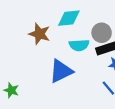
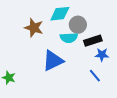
gray circle: (102, 33) -> (78, 25), moved

